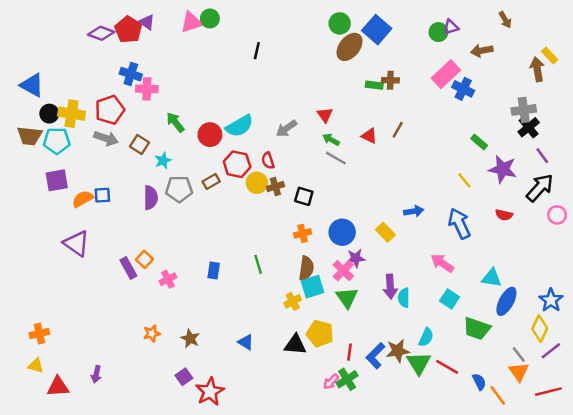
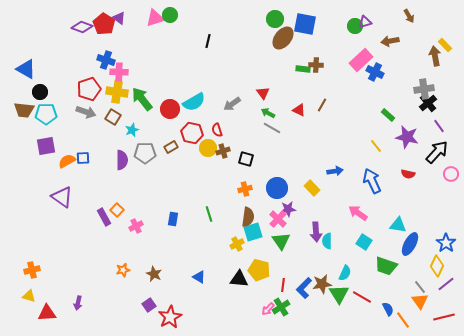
blue square: (377, 30) -> (305, 24), turned -30
yellow cross: (72, 114) -> (117, 92), moved
green arrow: (175, 122) -> (142, 99), size x1.4

